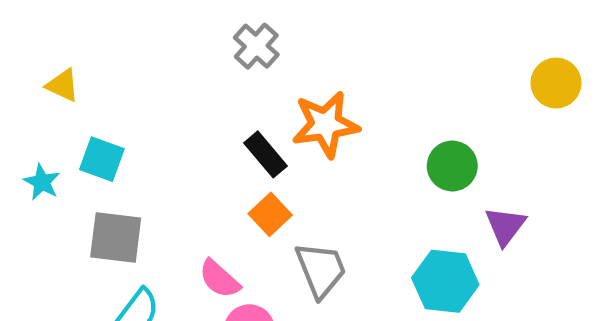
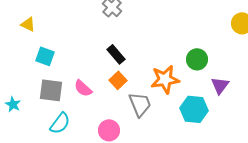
orange star: (325, 124) -> (165, 79), moved
cyan star: (42, 182) -> (13, 104), moved
pink semicircle: (219, 279) -> (83, 88), moved

